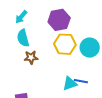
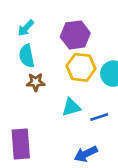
blue line: (81, 81) -> (99, 117), turned -32
cyan triangle: (70, 84) -> (71, 107), moved

